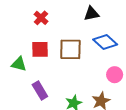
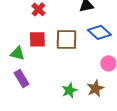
purple rectangle: (40, 90) -> (21, 78), moved

